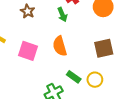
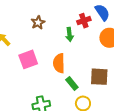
pink square: (28, 51) -> (28, 59), turned 36
green rectangle: (74, 77) -> (72, 83), moved

